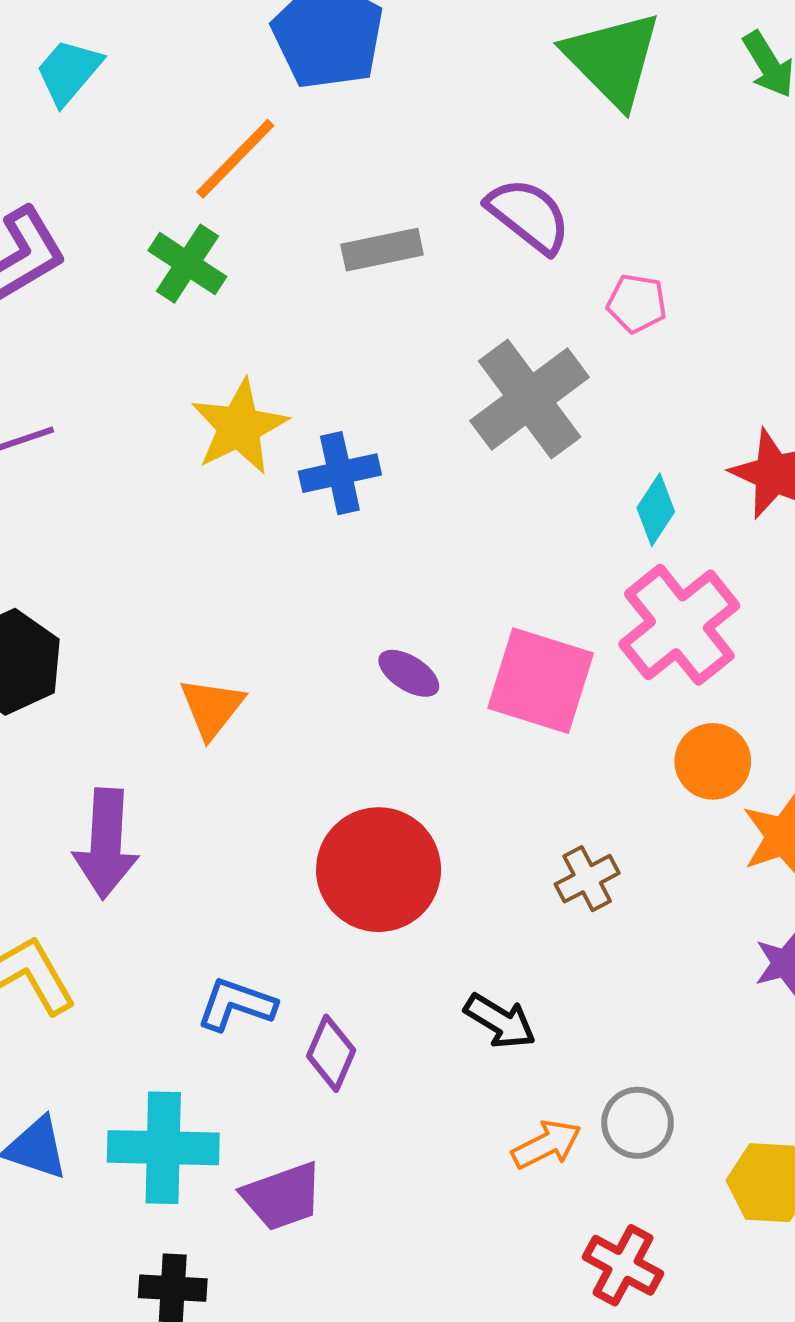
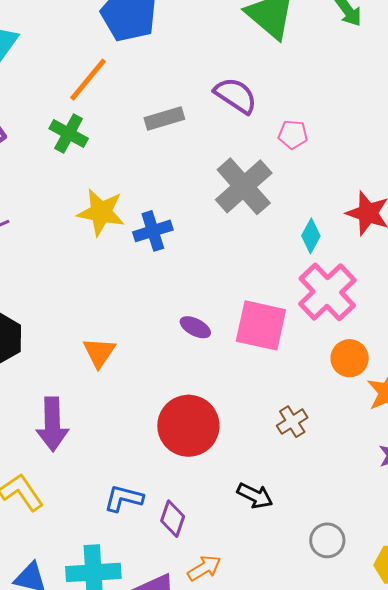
yellow star: (239, 427) -> (101, 212), turned -30
orange arrow: (546, 1144) -> (204, 568), moved

